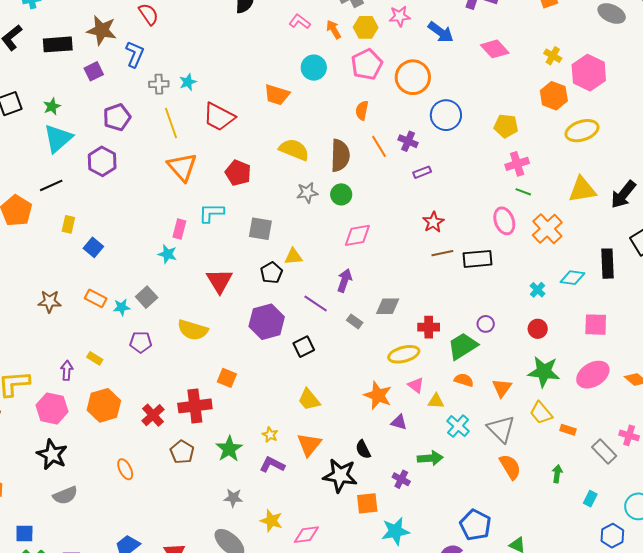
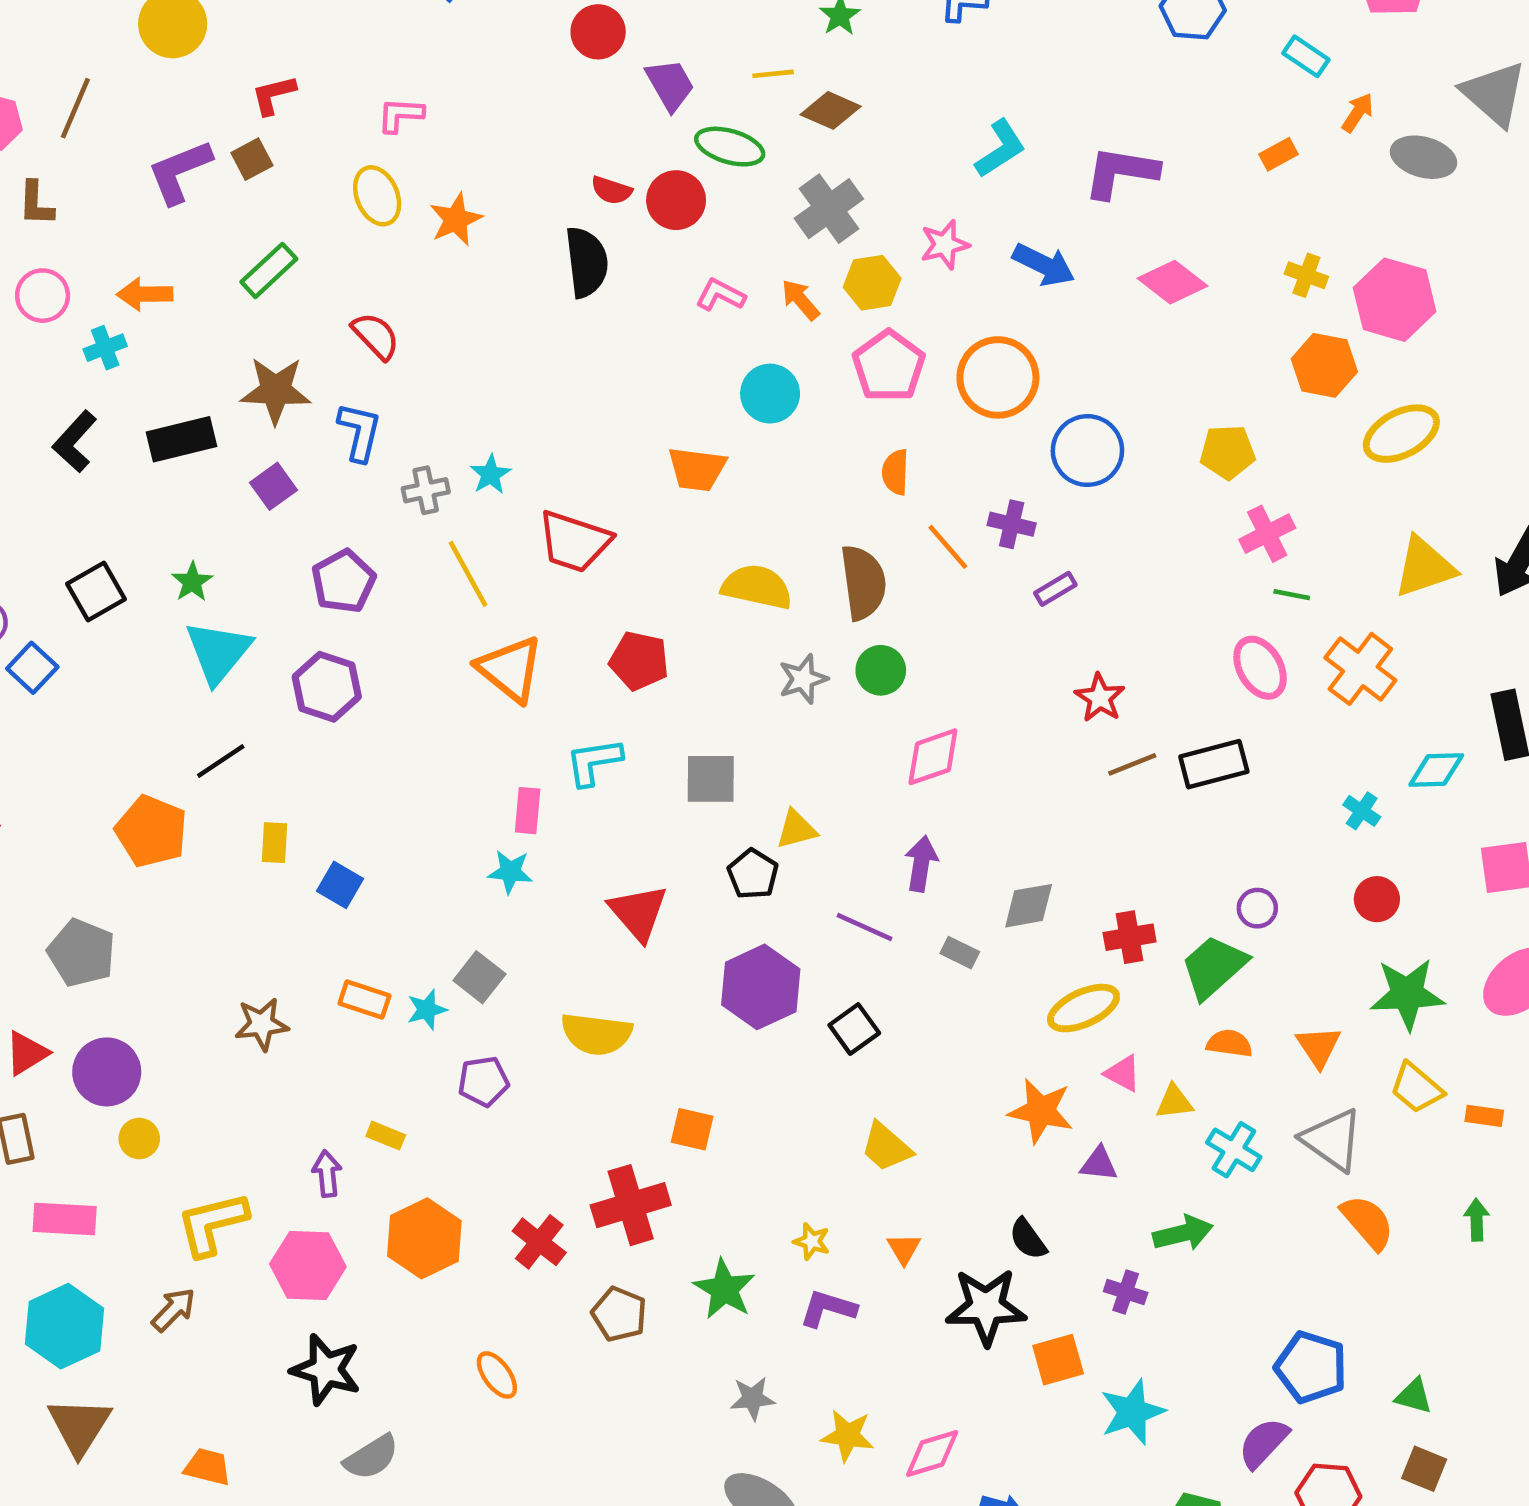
orange triangle: (309, 445) -> (904, 1249), size x0.6

